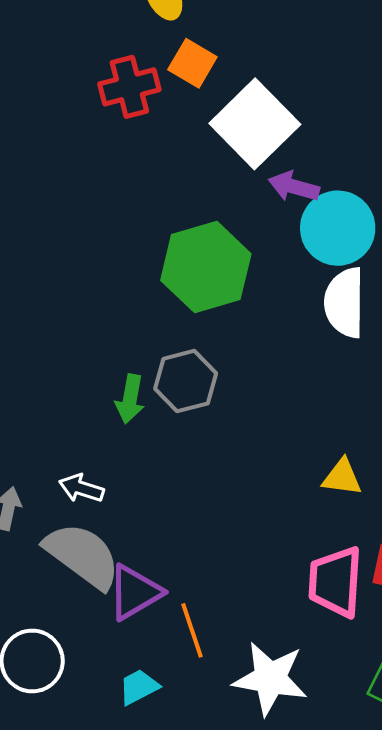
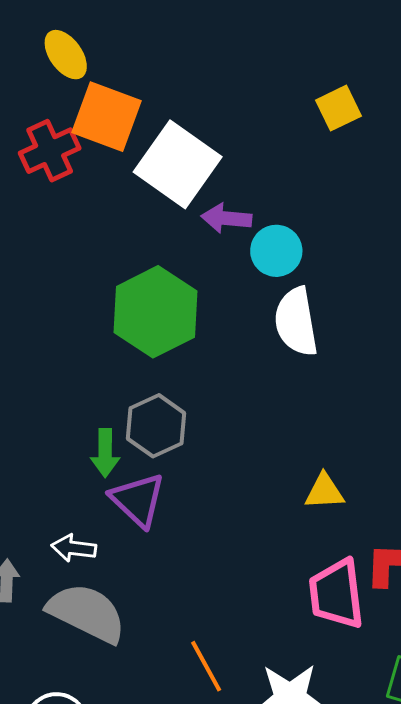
orange square: (192, 63) -> (107, 117), size x1.5
cyan circle: (338, 228) -> (276, 251), size x0.7
purple triangle: (135, 592) -> (138, 500), moved, turned -36

